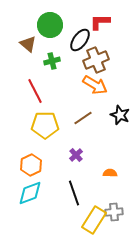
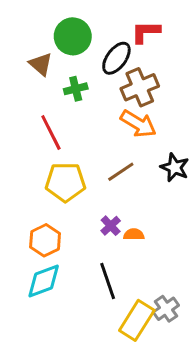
orange semicircle: (110, 173) -> (134, 234), moved
gray cross: (114, 212) -> (166, 309), turned -30

